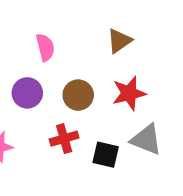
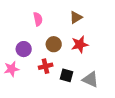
purple circle: (27, 93) -> (24, 49), moved
gray triangle: (146, 140) -> (90, 79), moved

